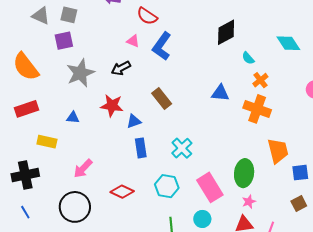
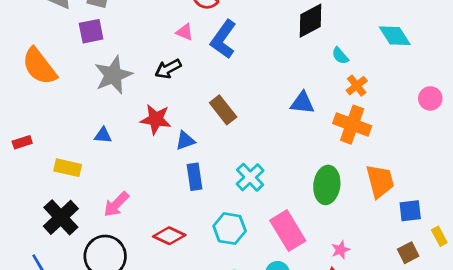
red rectangle: (26, 109) -> (22, 142), moved, size x0.6
green ellipse: (244, 173) -> (327, 185), moved
black cross: (25, 175) -> (61, 217), moved, turned -32

